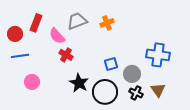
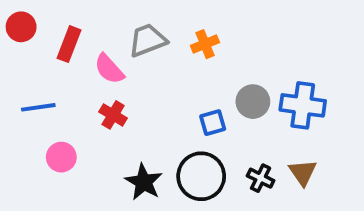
red circle: (15, 34) -> (21, 27), moved
red cross: (66, 55) -> (113, 115), moved
gray circle: (132, 74) -> (253, 102), moved
black star: (79, 83) -> (144, 182), moved

